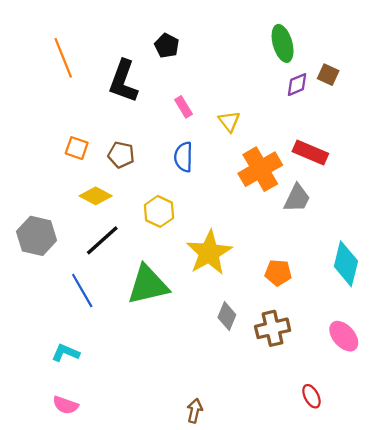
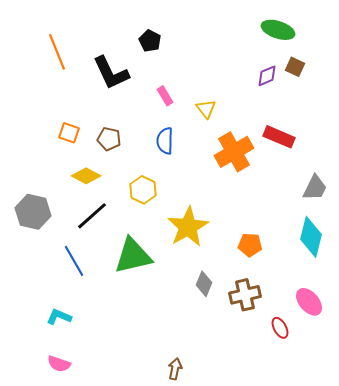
green ellipse: (283, 43) -> (278, 30), moved, turned -56
black L-shape: (123, 81) -> (111, 73), turned -45
gray trapezoid: (297, 198) -> (315, 188), moved
red ellipse: (311, 396) -> (280, 328), moved

